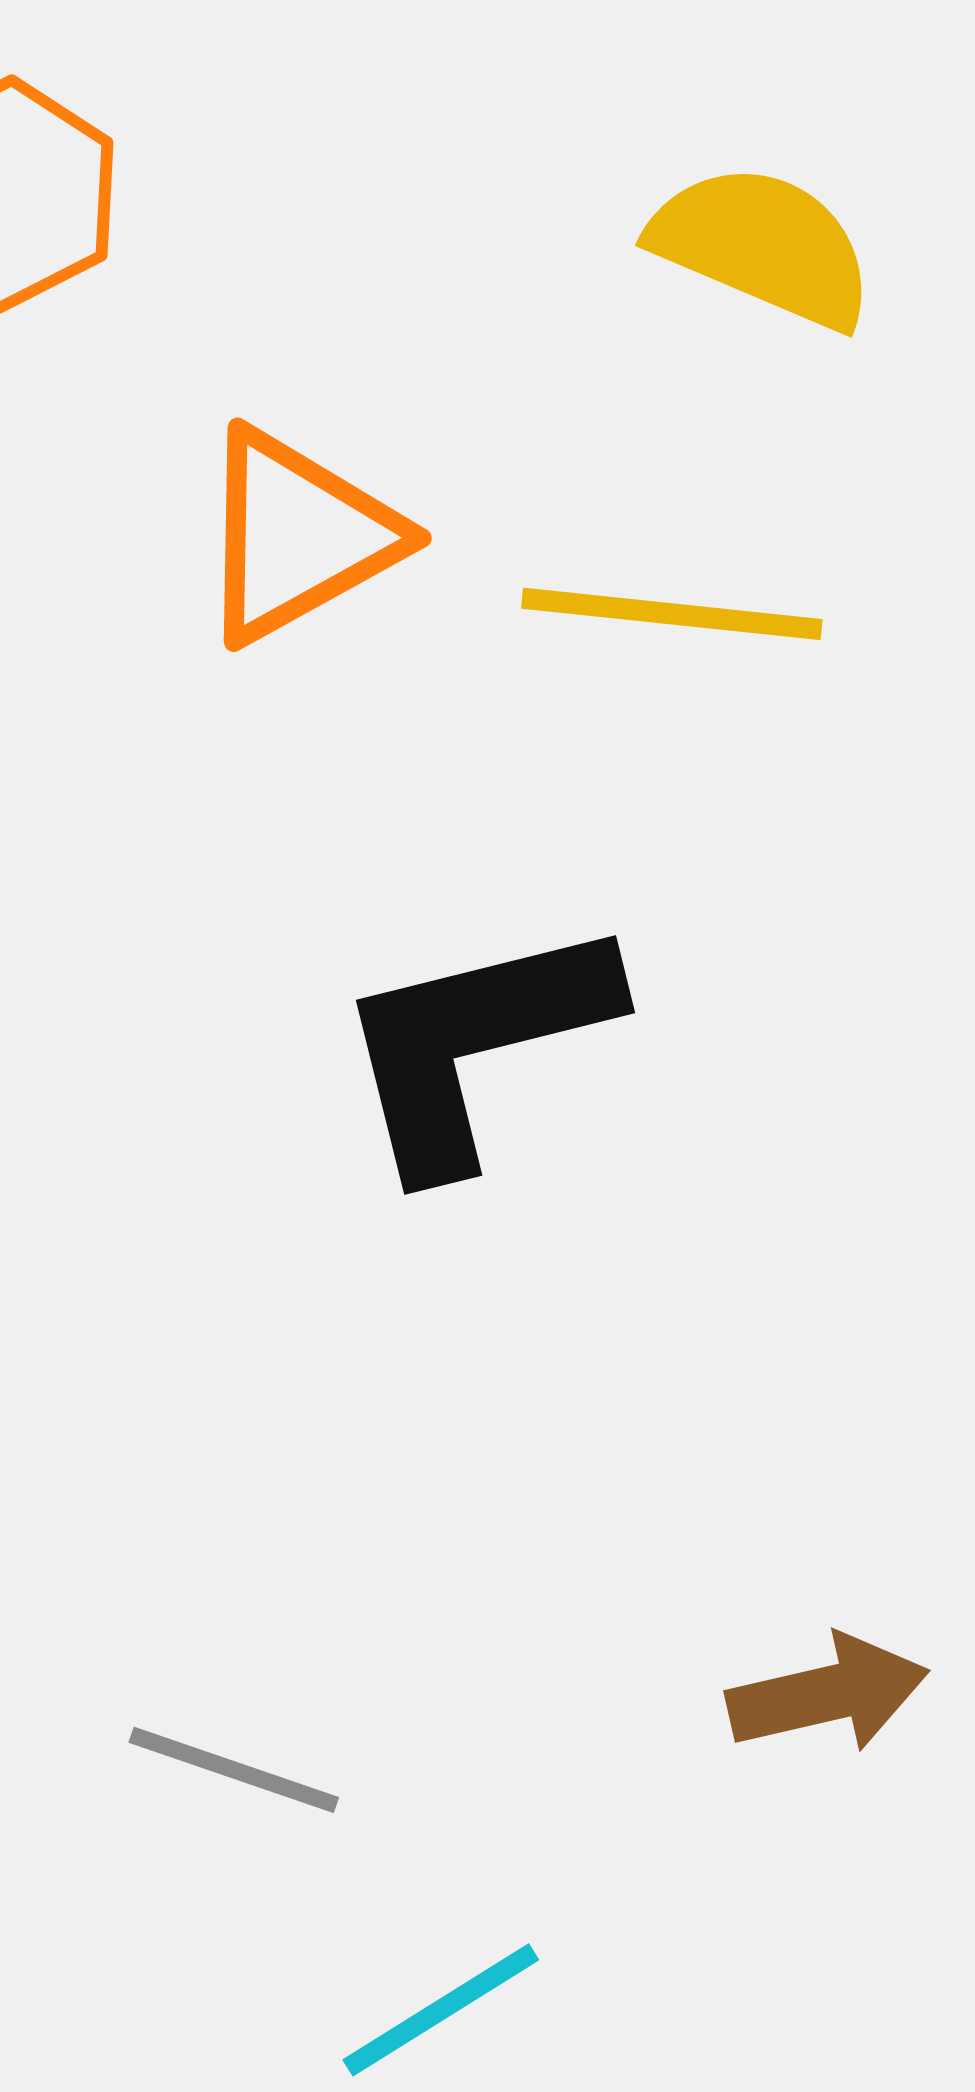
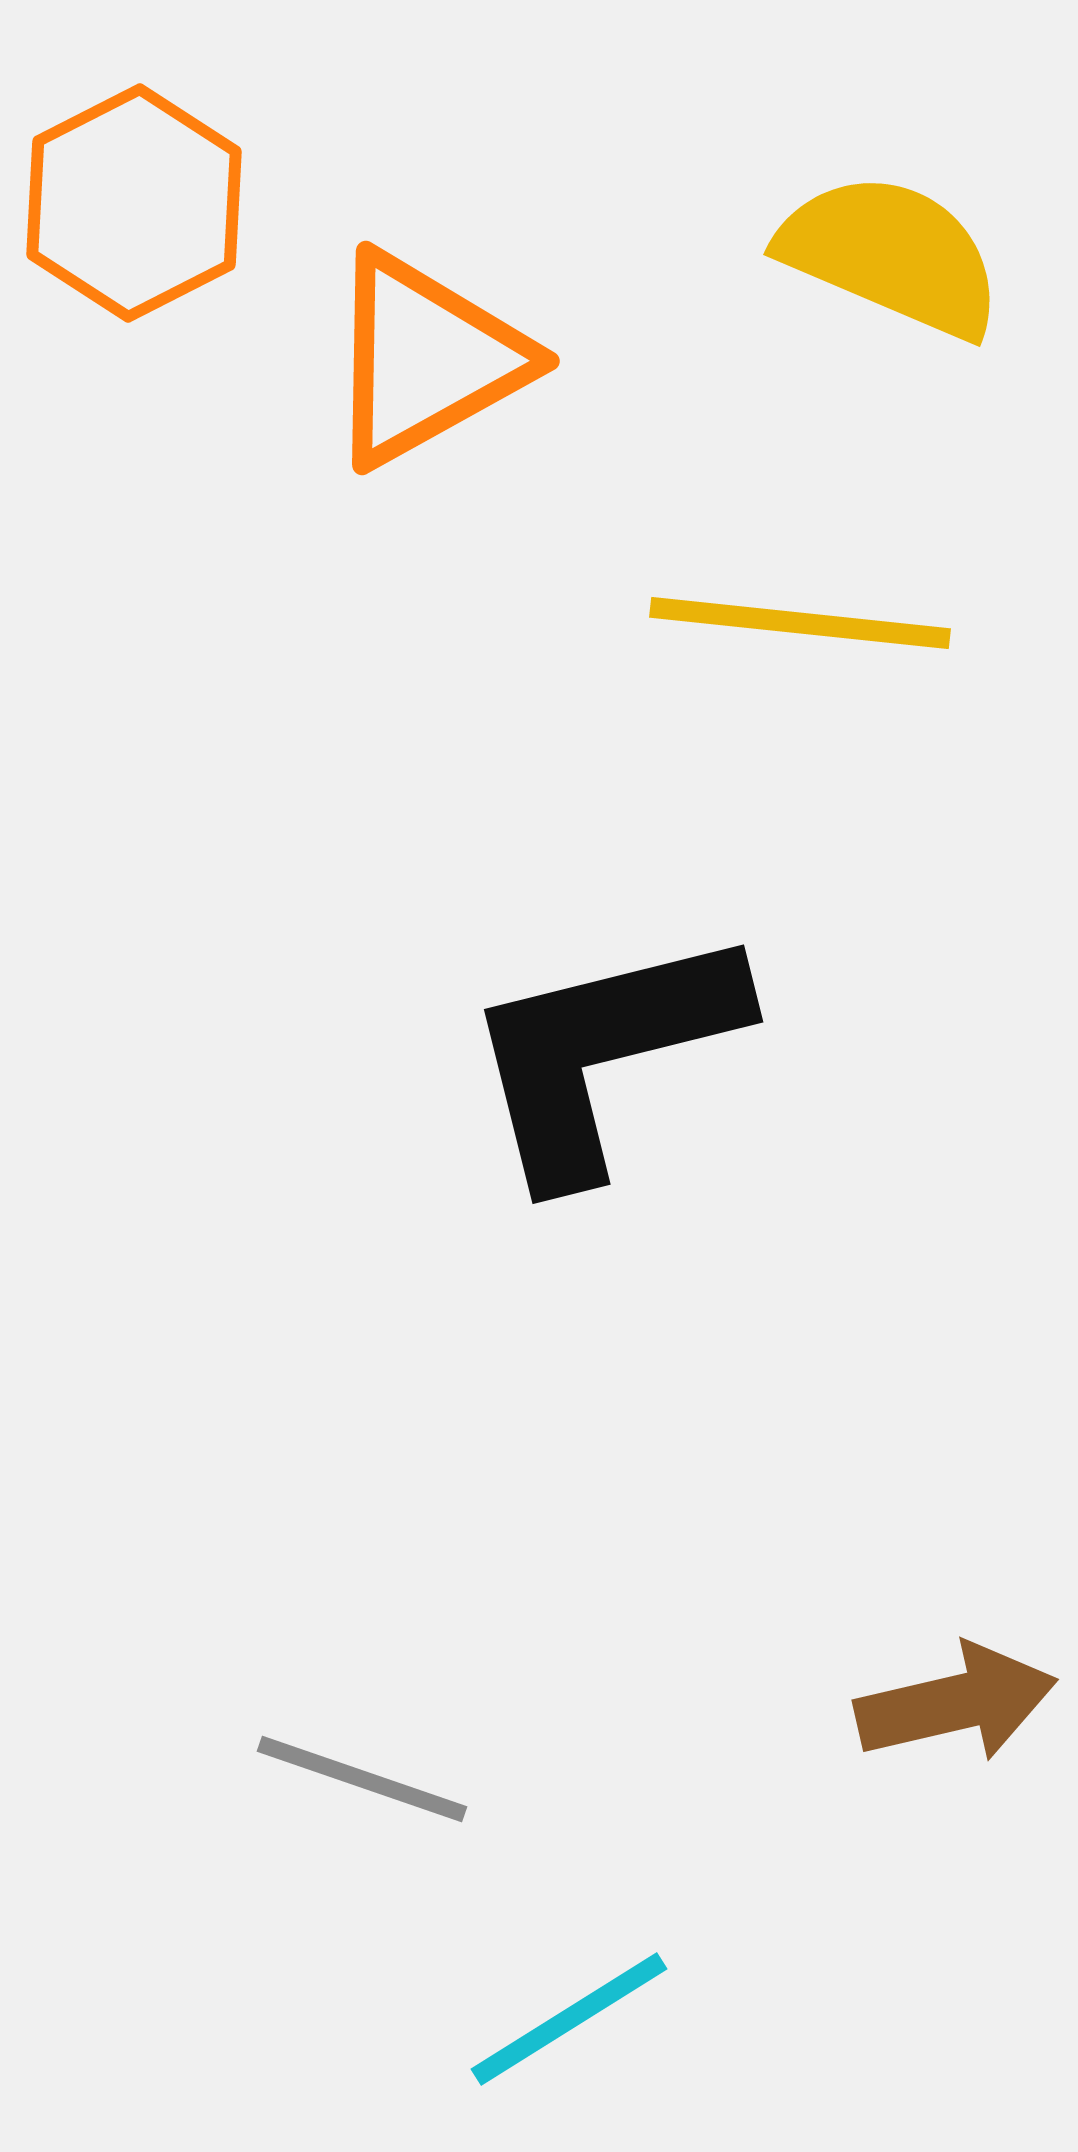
orange triangle: (298, 536) -> (426, 359), moved

